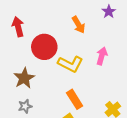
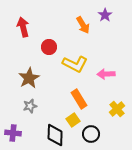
purple star: (109, 12) -> (105, 15), moved
red circle: (44, 47) -> (49, 47), size x0.6
pink arrow: (102, 56) -> (106, 74), moved, turned -108

